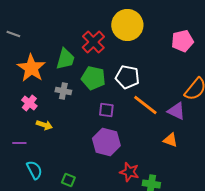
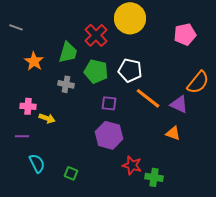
orange star: (31, 68) -> (34, 61), size x0.7
pink cross: (29, 103) -> (28, 106), moved, turned -35

